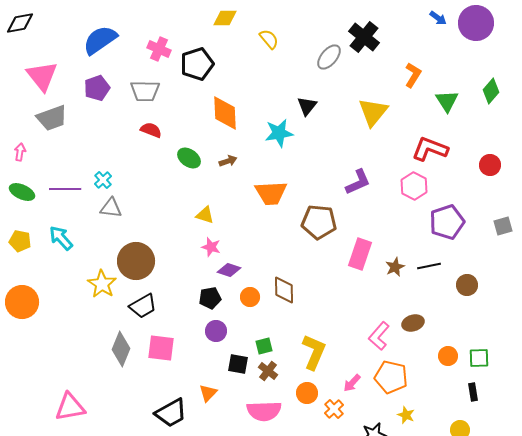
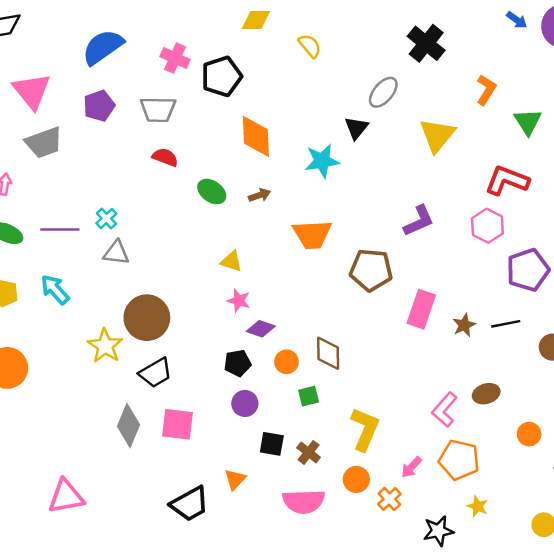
gray ellipse: (329, 57) -> (383, 92), moved
green square: (264, 346) -> (309, 396), moved

